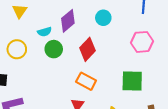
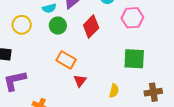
pink hexagon: (142, 42) -> (132, 18), moved
orange rectangle: (86, 81) -> (66, 60), moved

